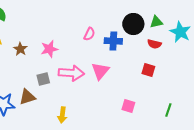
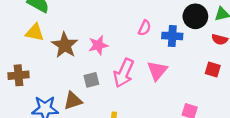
brown star: (20, 49) -> (65, 45), size x1.6
pink arrow: (71, 73) -> (124, 73), turned 110

